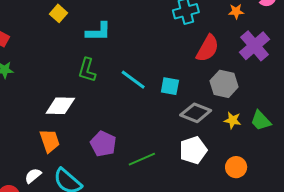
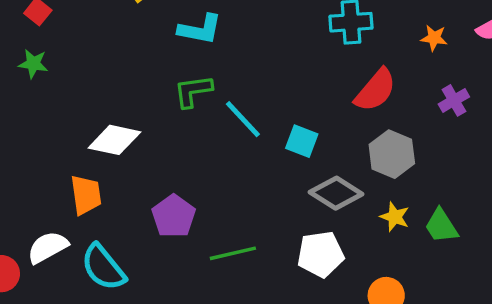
purple cross: (255, 46) -> (454, 100), size x0.6
green L-shape: (87, 70) -> (193, 91), moved, turned 55
white semicircle: (33, 176) -> (48, 247), size x1.4

